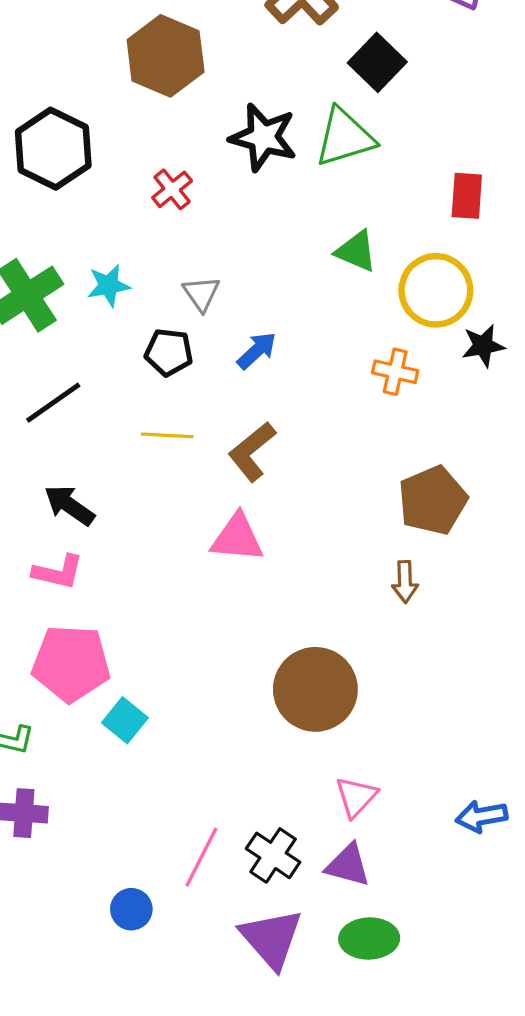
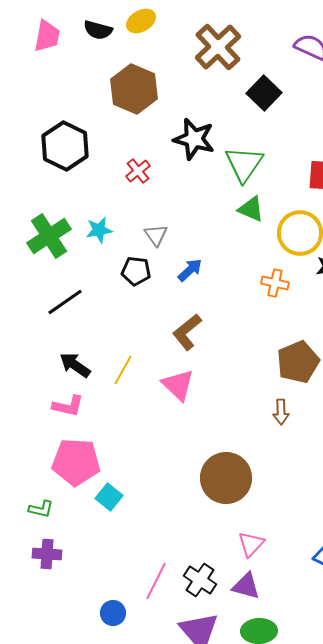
green triangle: (345, 137) -> (244, 164), moved, turned -39
yellow line: (167, 435) -> (123, 370), moved, turned -64
pink triangle: (237, 538) -> (178, 385), turned 39

